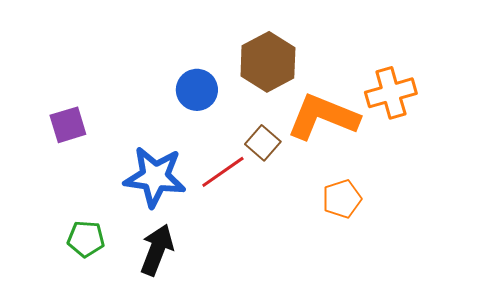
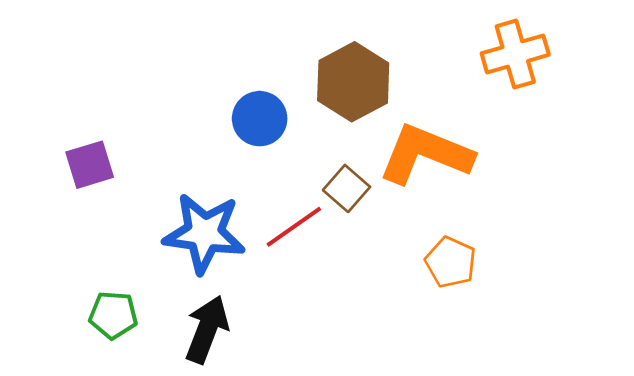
orange cross: (391, 93) -> (515, 54), moved
orange pentagon: (342, 199) -> (451, 262), turned -30

